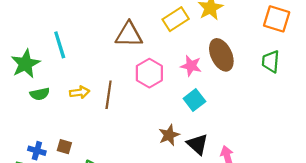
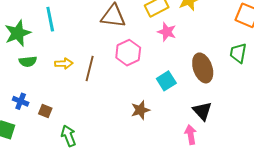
brown ellipse: (221, 55) -> (203, 68), moved
pink star: (191, 66) -> (167, 32), moved
black triangle: (197, 144) -> (202, 111), moved
blue cross: (37, 151) -> (21, 101), moved

